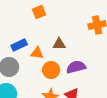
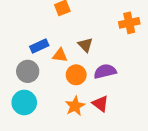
brown triangle: (59, 44) -> (85, 45), turned 48

